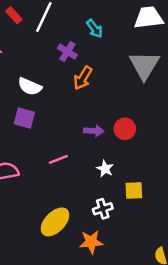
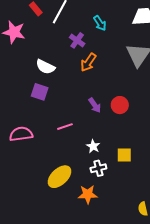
purple arrow: (94, 131) -> (95, 105), turned 49
white star: (105, 169) -> (93, 146), moved

